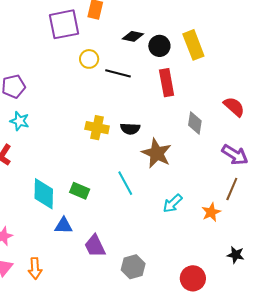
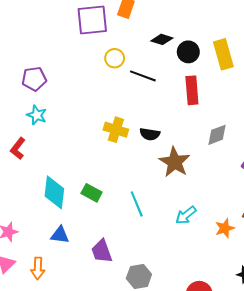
gray diamond: (195, 123) -> (217, 135), turned 55
cyan line: (125, 183) -> (137, 204), moved
blue triangle: (64, 226) -> (60, 235), moved

